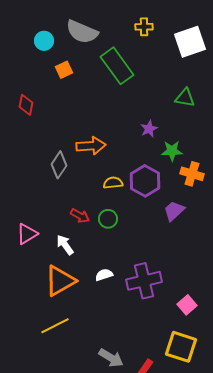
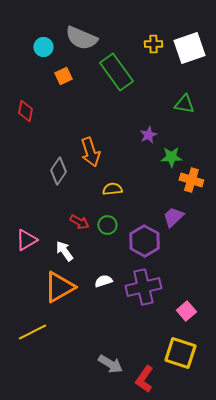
yellow cross: (144, 27) -> (153, 44), moved
orange arrow: (91, 146) -> (90, 152), turned 76
purple hexagon: (145, 181) -> (144, 241), moved
yellow line: (55, 326) -> (32, 332), moved

